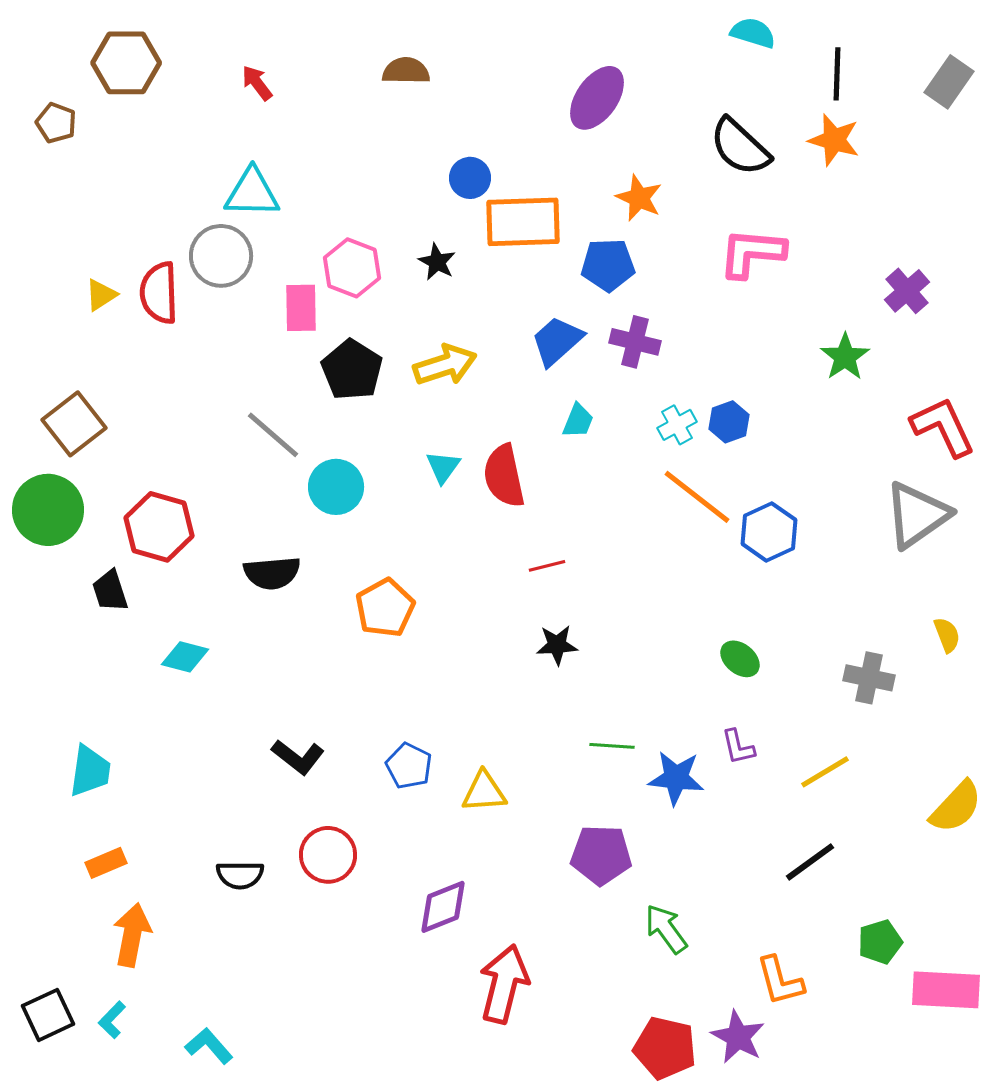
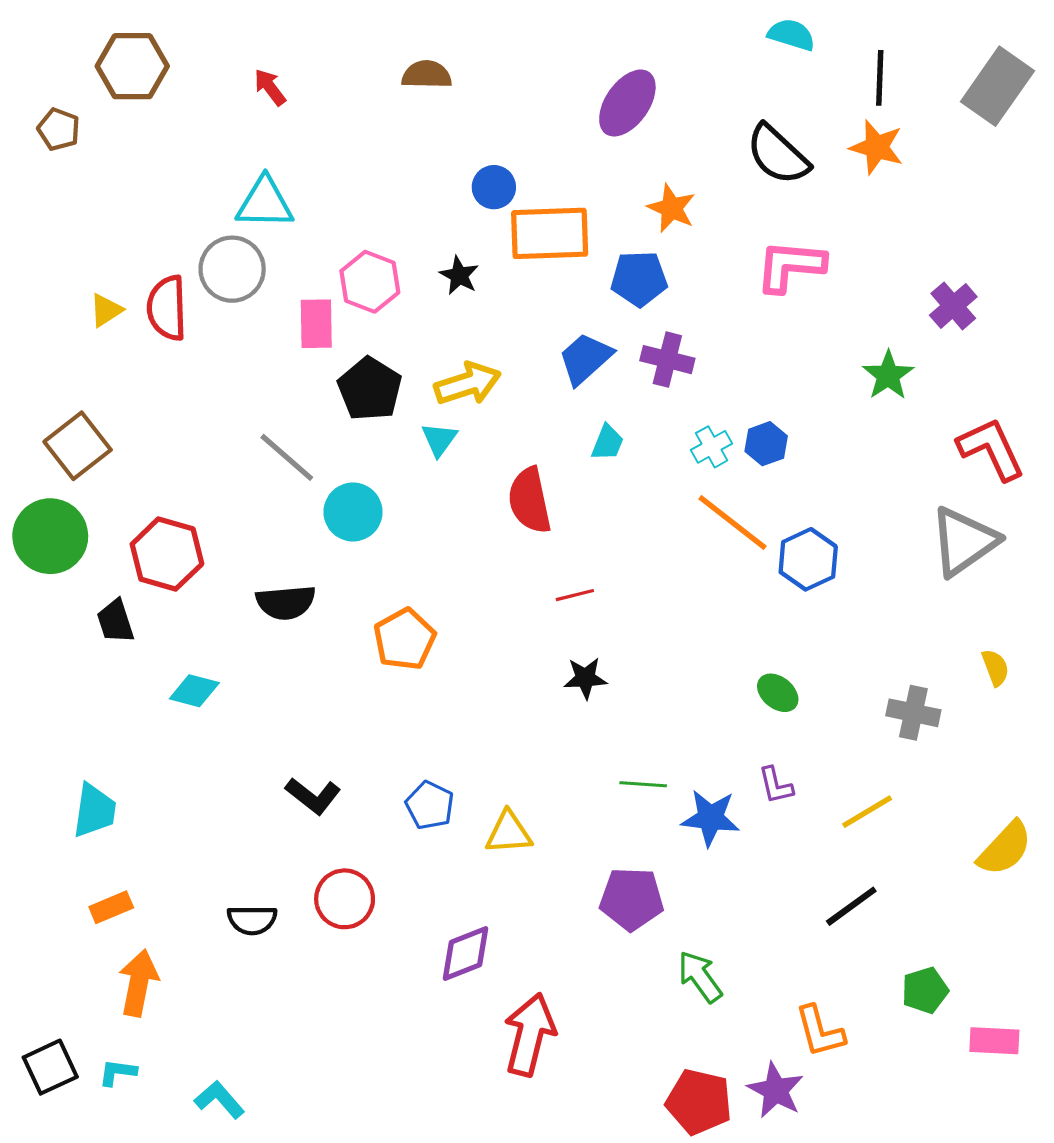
gray rectangle: (949, 82) -> (997, 86), size x1.4
cyan triangle: (443, 467) -> (439, 439), moved
pink rectangle: (946, 990) -> (994, 1041), size x0.7
cyan L-shape: (112, 1020) -> (118, 1072), turned 54

